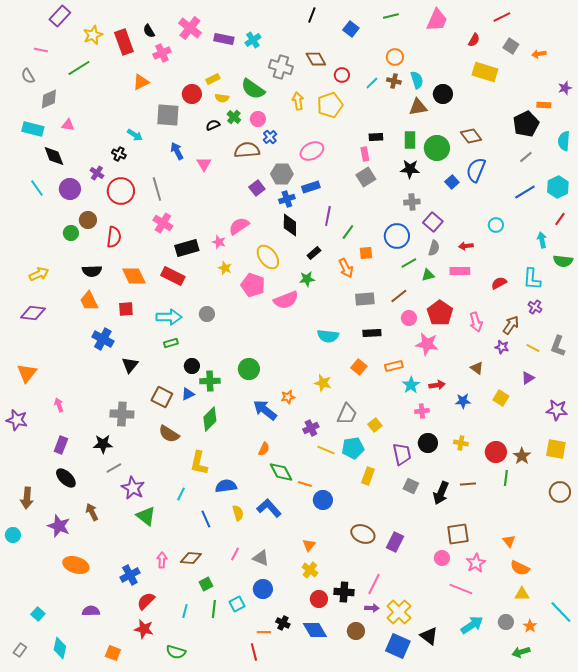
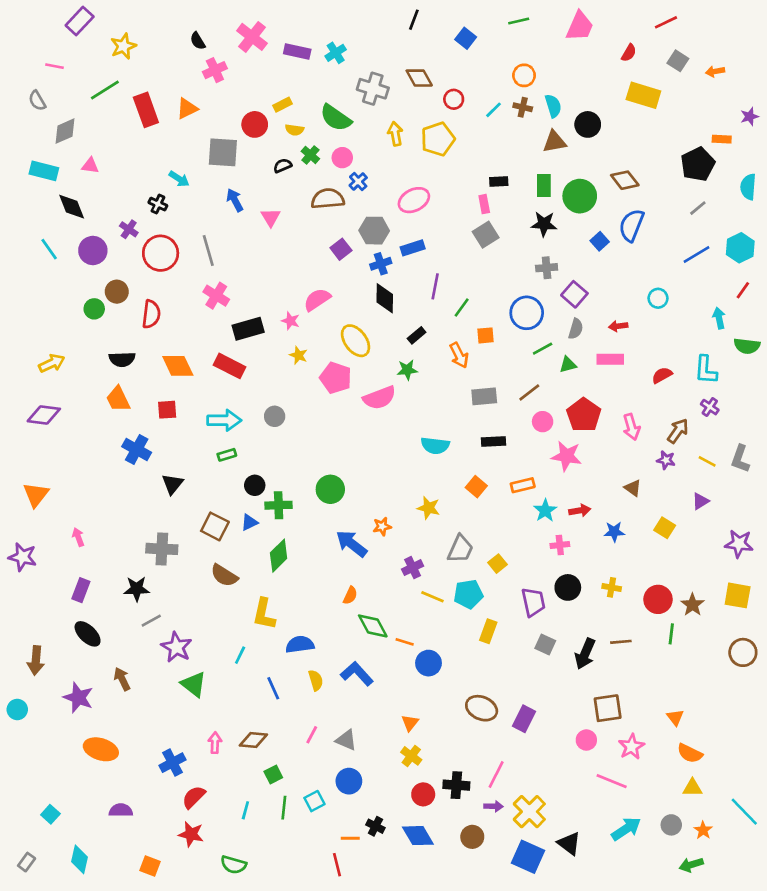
red rectangle: (124, 42) -> (146, 110), moved

